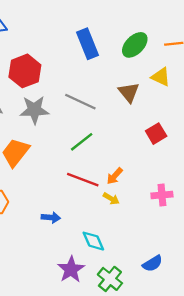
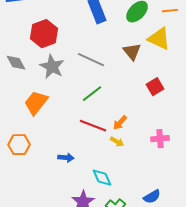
yellow triangle: (161, 77) -> (159, 39), size x1.4
gray star: (34, 110) -> (52, 67), turned 30

